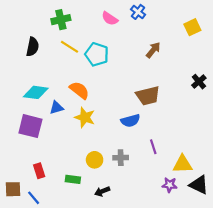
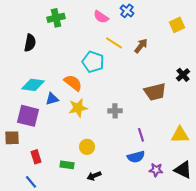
yellow line: (70, 47) -> (114, 43), moved
cyan pentagon: (97, 54) -> (93, 62), moved
brown trapezoid: (148, 96) -> (155, 92), moved
yellow star: (85, 117) -> (78, 108), turned -30
blue semicircle: (130, 121) -> (136, 157), moved
gray cross: (121, 158) -> (115, 111), moved
yellow triangle: (183, 164) -> (180, 135), moved
brown square: (13, 189) -> (12, 138), moved

